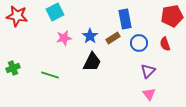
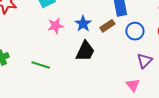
pink triangle: (149, 94) -> (133, 85), moved

